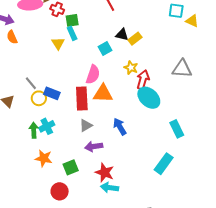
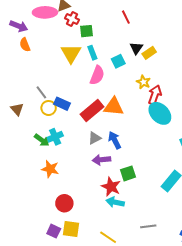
cyan rectangle: (72, 33) -> (92, 53), moved
black triangle: (122, 35) -> (136, 48), turned 48
yellow triangle: (58, 43) -> (71, 53), size x1.5
pink semicircle: (93, 74) -> (97, 75), moved
red rectangle: (82, 98) -> (92, 110), turned 50
blue arrow: (120, 127) -> (115, 140), moved
green arrow: (34, 130) -> (42, 140), turned 126
green square: (71, 167) -> (128, 173), moved

